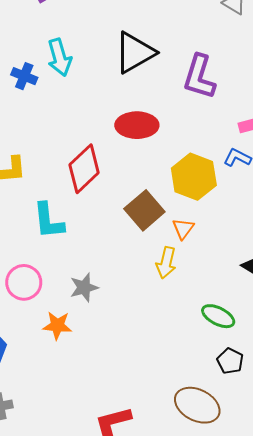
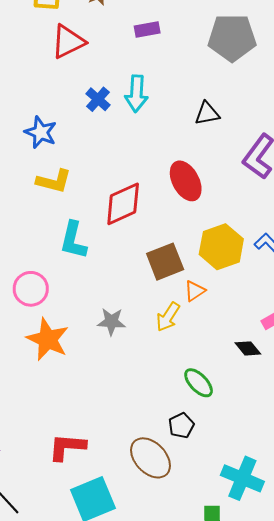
black triangle: (135, 53) -> (207, 114), size x0.6
red ellipse: (137, 125) -> (186, 181), turned 42
gray star: (84, 287) -> (111, 322), moved
orange star: (57, 325) -> (48, 339), size x1.5
black pentagon: (230, 361) -> (181, 426), moved

